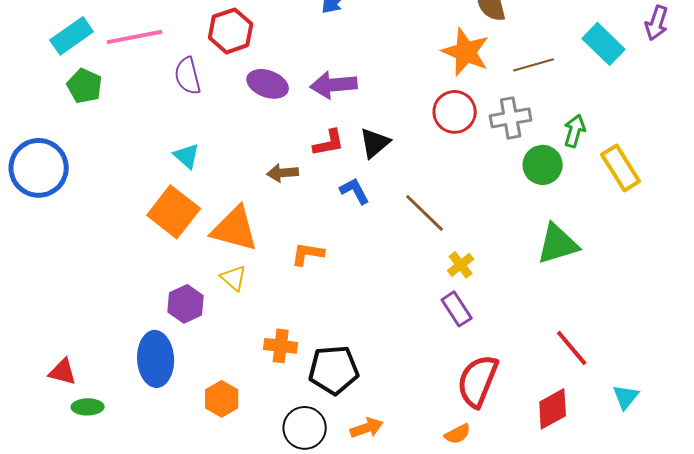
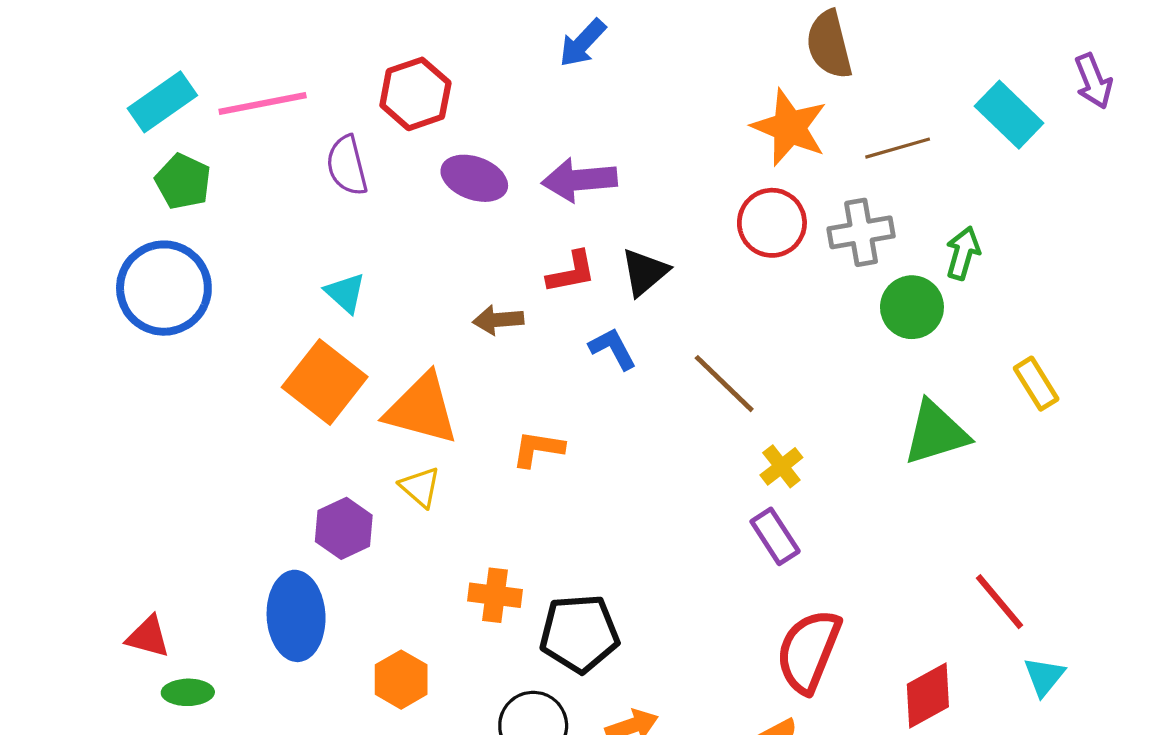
purple arrow: (657, 23) -> (1093, 81), turned -40
blue circle: (39, 168) -> (164, 288), moved
yellow rectangle: (621, 168) -> (1036, 384), moved, size x0.7
red line: (572, 348) -> (1000, 602), moved

